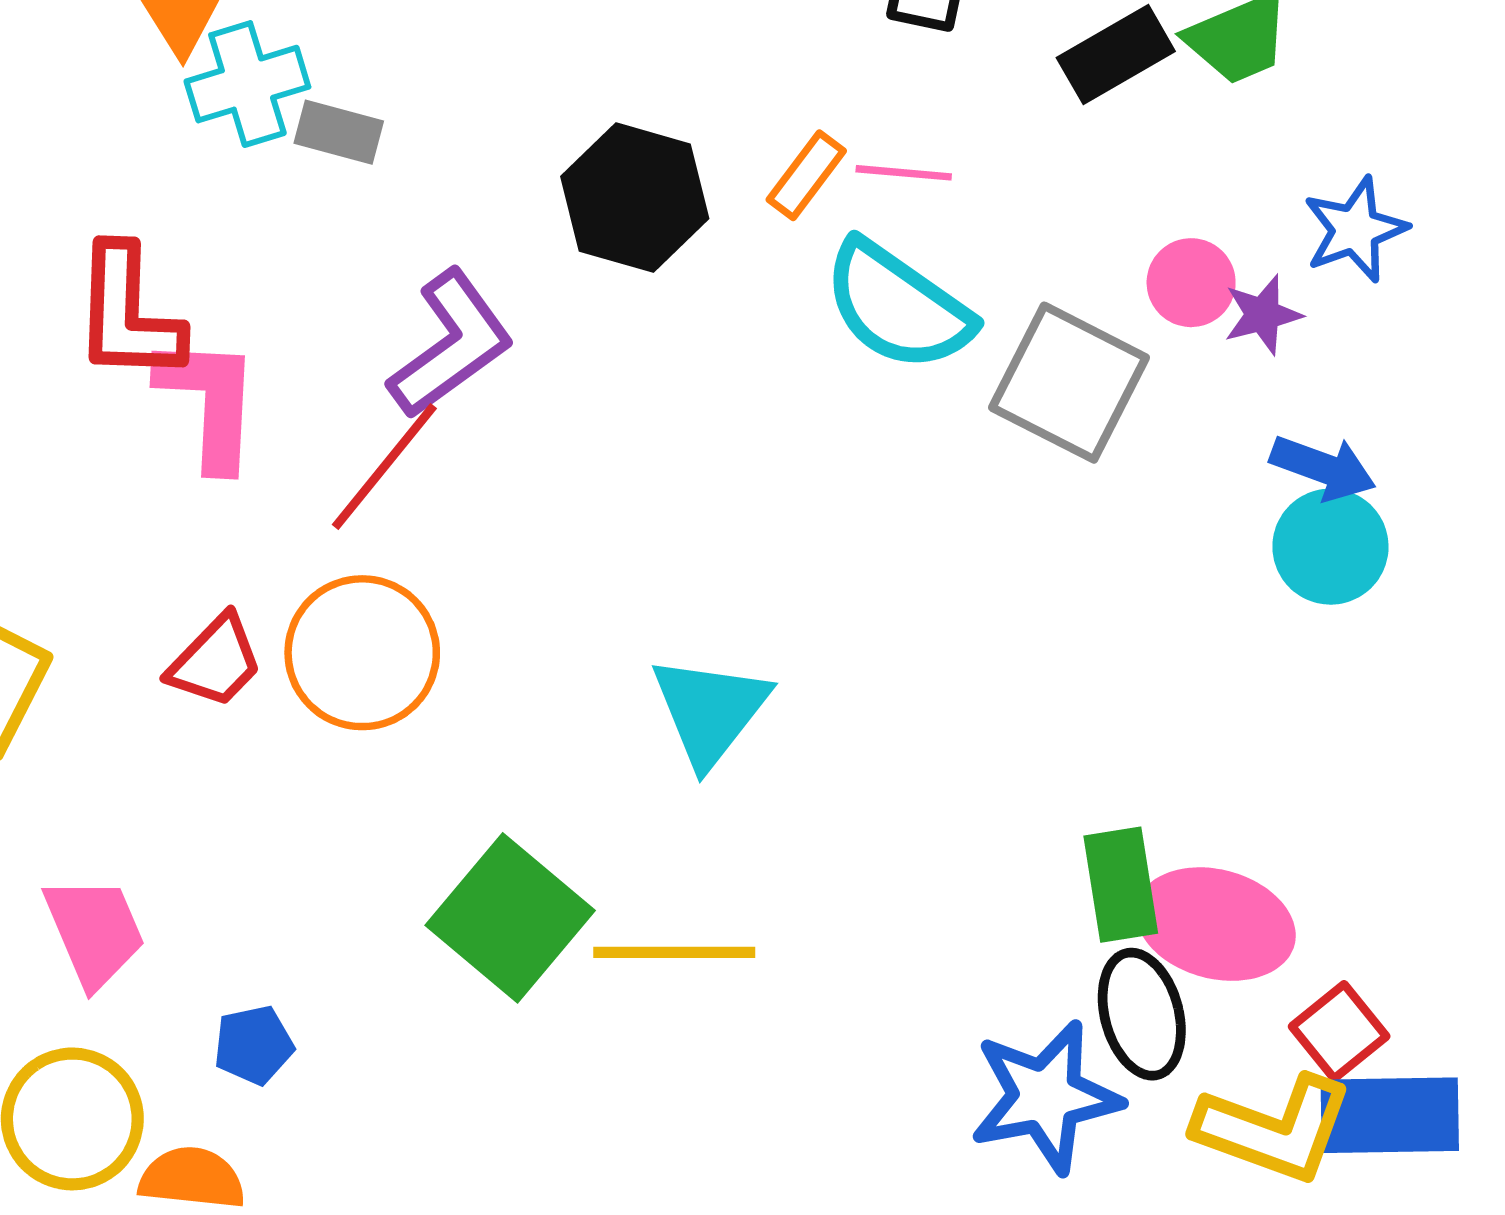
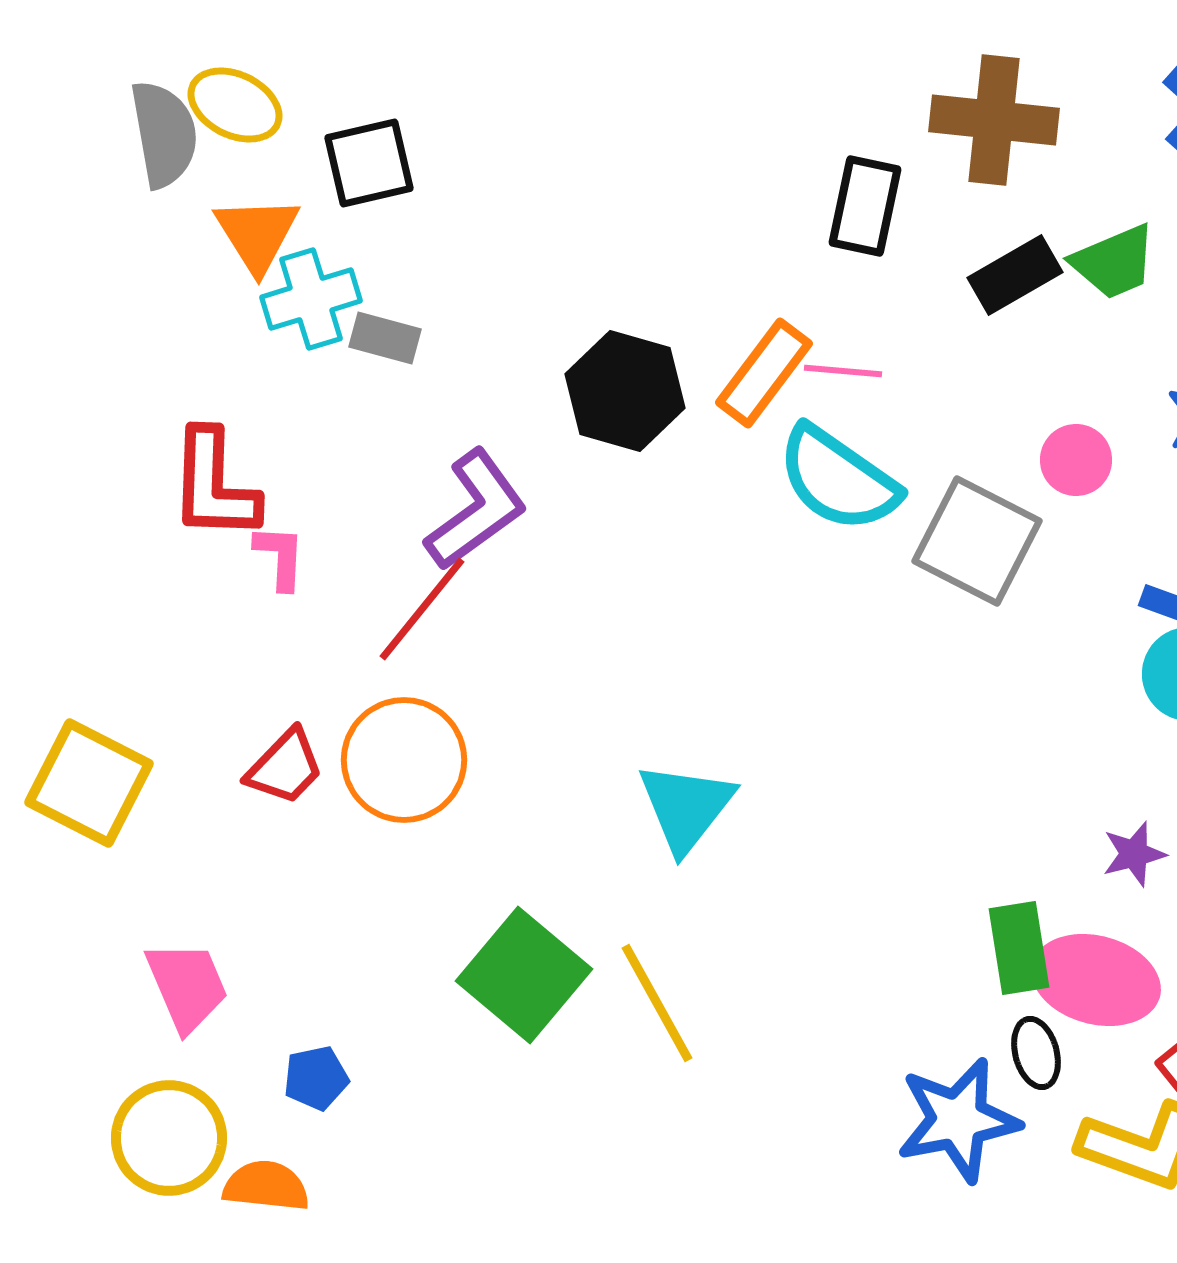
orange rectangle: (806, 175) -> (764, 373), size x1.5
purple star: (1263, 315) -> (1134, 854), moved
pink L-shape: (209, 402) -> (280, 557), size x0.6
yellow line: (674, 952) -> (657, 1003), turned 61
black ellipse: (1142, 1014) -> (1036, 1053), size x0.7

